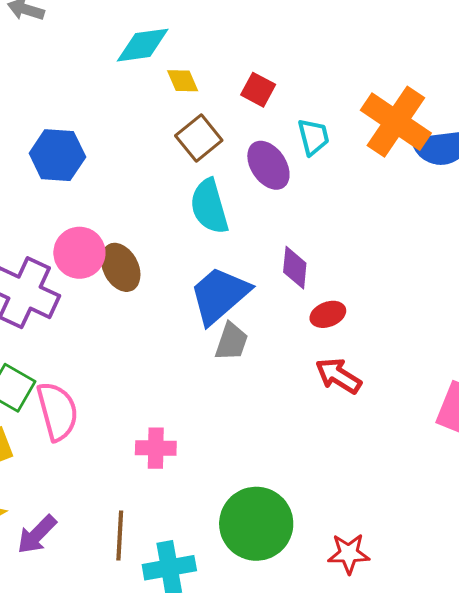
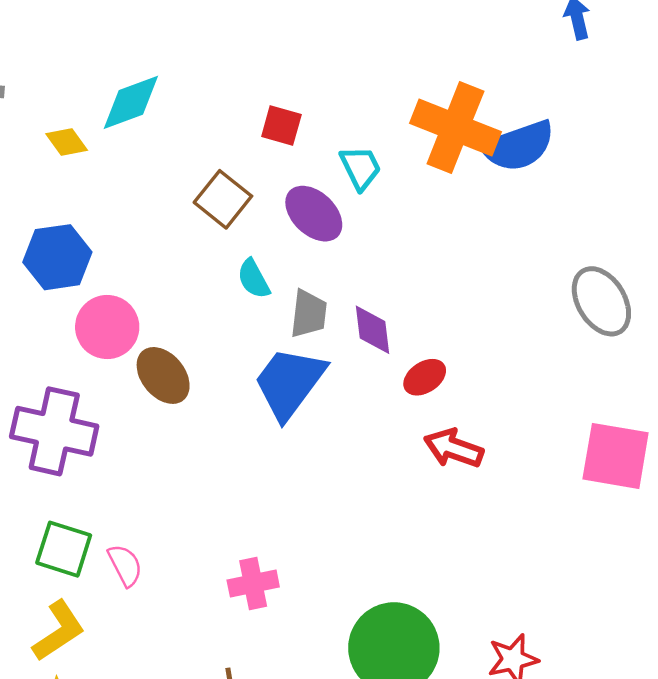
yellow diamond: (183, 81) -> (67, 142), moved
cyan semicircle: (209, 206) -> (254, 279), size x0.6
pink circle: (79, 253) -> (107, 327), moved
gray trapezoid: (231, 342) -> (309, 314), moved
pink semicircle: (57, 411) -> (125, 565), size x0.6

